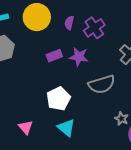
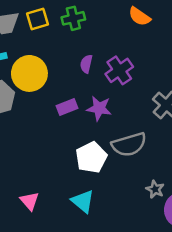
yellow circle: (37, 17) -> (29, 73), moved
white pentagon: (58, 99) -> (91, 157), moved

